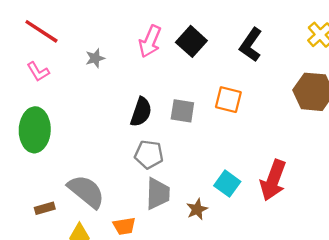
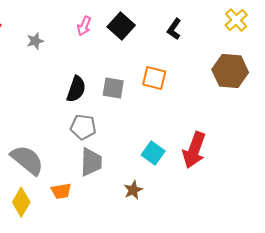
pink arrow: (150, 41) -> (84, 26), size x0.7
black L-shape: (251, 45) -> (174, 29), size x0.7
brown star: (197, 209) -> (133, 190), moved

